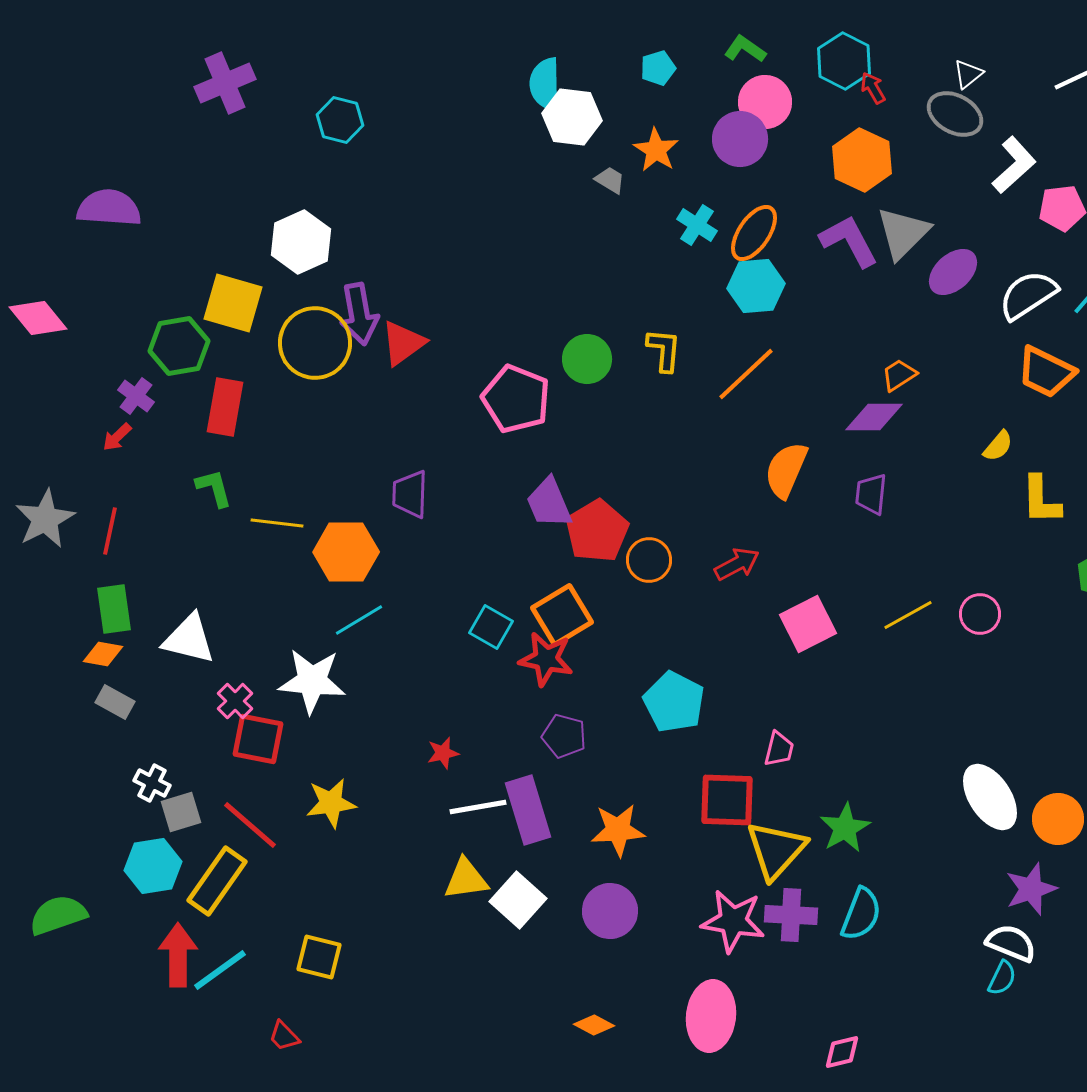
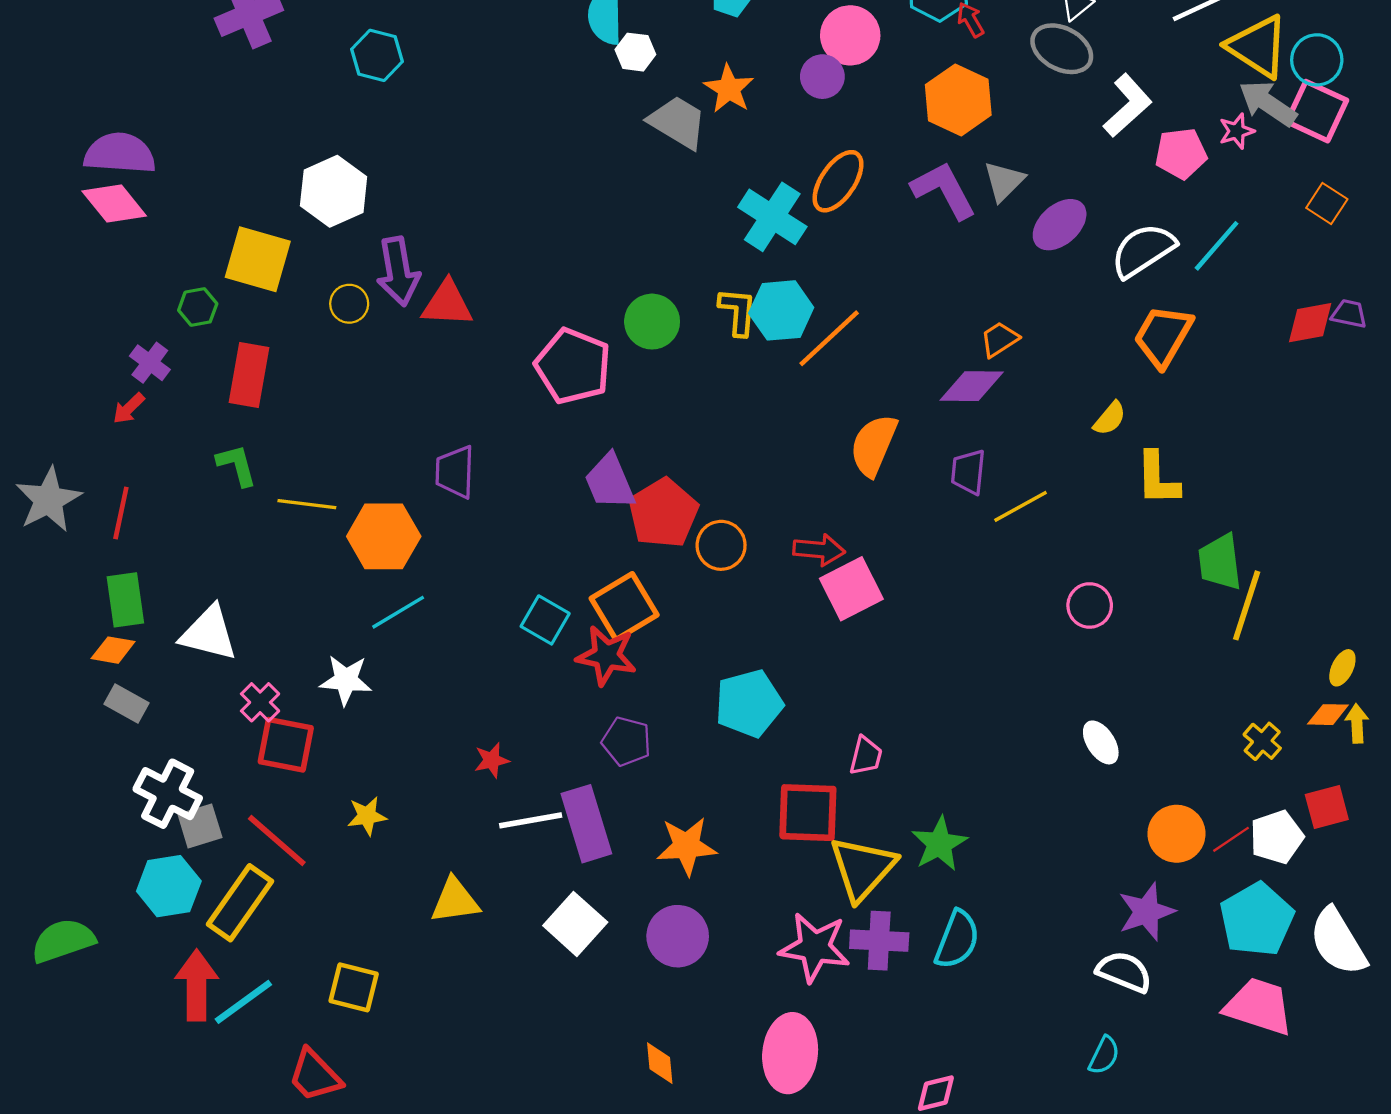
white hexagon: (572, 117) -> (635, 52), size x0.6
purple circle: (740, 139) -> (822, 77), size x0.7
gray trapezoid: (610, 180) -> (678, 122), size x1.8
cyan cross: (697, 225) -> (772, 217), moved, size x1.5
gray triangle: (903, 233) -> (1004, 181), size x0.7
cyan hexagon: (756, 286) -> (781, 310), moved
pink diamond: (38, 318) -> (114, 203), moved
yellow circle: (315, 343) -> (349, 304), size x0.5
red triangle: (403, 343) -> (447, 304), turned 39
green hexagon: (179, 346) -> (198, 307), size x0.6
orange trapezoid: (1046, 372) -> (1163, 336), turned 94
red arrow: (737, 564) -> (819, 550), turned 33
yellow line: (908, 615) -> (1021, 506), moved
pink square: (808, 624) -> (851, 589), moved
white star: (312, 681) -> (346, 680), size x0.7
cyan pentagon: (674, 702) -> (749, 703), turned 30
white cross: (152, 783) -> (168, 794), size x1.6
white ellipse: (990, 797) -> (1101, 742), moved, size x0.6
yellow star: (331, 803) -> (367, 816), size x0.7
yellow triangle: (466, 879) -> (455, 901), moved
cyan semicircle: (1002, 978) -> (1104, 1055), moved
orange diamond: (594, 1025) -> (660, 1063), turned 57
red trapezoid: (284, 1036) -> (315, 1075), size x1.6

